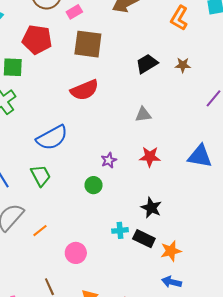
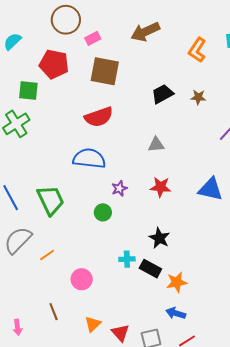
blue semicircle: (52, 138) -> (89, 158), moved, turned -148
green trapezoid: (41, 176) -> (51, 200), size x1.4

